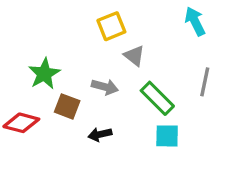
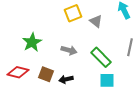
gray triangle: (134, 56) -> (96, 21), moved
brown square: (67, 106) -> (46, 74), moved

